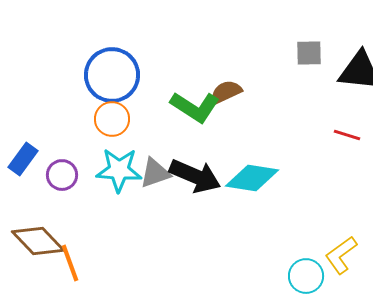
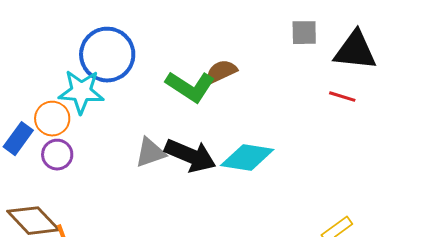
orange circle: (112, 119) -> (52, 119), moved
red line: (347, 135) -> (342, 97), moved
cyan star: (119, 170) -> (81, 92), moved

